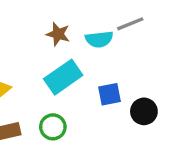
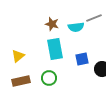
cyan rectangle: (63, 77) -> (55, 49), turned -65

